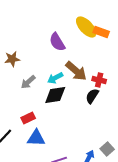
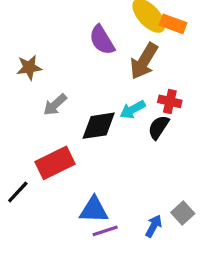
brown arrow: (76, 71) -> (144, 61), moved, turned 80
cyan arrow: (55, 78) -> (133, 110), moved
red rectangle: (28, 118) -> (55, 163), size x1.6
blue triangle: (36, 138) -> (94, 210), moved

